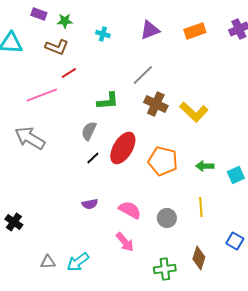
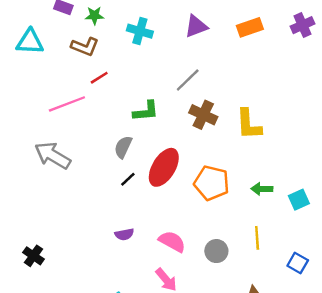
cyan cross: (103, 34) -> (140, 31), size x1.5
yellow L-shape: (194, 112) -> (249, 124), turned 44
blue square: (235, 241) -> (298, 263), moved

